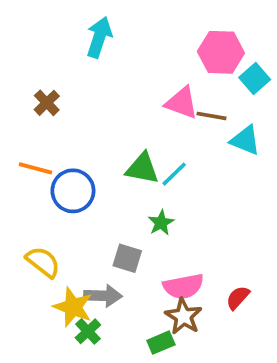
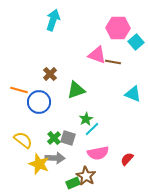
brown cross: (47, 103) -> (50, 74), moved
cyan triangle: (245, 140) -> (133, 94), moved
green triangle: (142, 168) -> (76, 90), turned -30
cyan line: (174, 174) -> (92, 129), moved
brown star: (183, 316) -> (86, 176), moved
green cross: (88, 331) -> (54, 138), moved
green rectangle: (161, 343) -> (73, 183), moved

